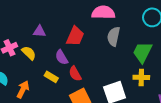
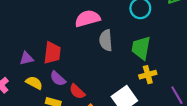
red trapezoid: (75, 36) -> (52, 53), moved
yellow semicircle: (29, 53) -> (34, 83), moved

